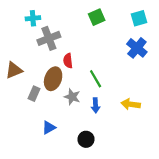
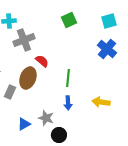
red semicircle: (68, 61) -> (42, 61), turned 136
green line: (96, 79) -> (68, 78), turned 36
gray star: (72, 97) -> (46, 118), moved

